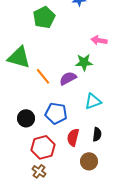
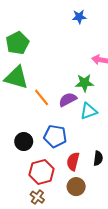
green pentagon: (44, 17) -> (17, 43), moved
cyan triangle: (93, 101) -> (89, 111), moved
brown circle: (89, 161) -> (76, 187), moved

